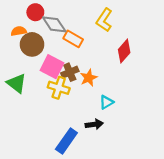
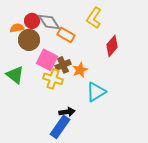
red circle: (35, 12) -> (32, 21), moved
cyan triangle: (106, 102) -> (96, 92), size x1.5
black arrow: (94, 124) -> (67, 112), moved

